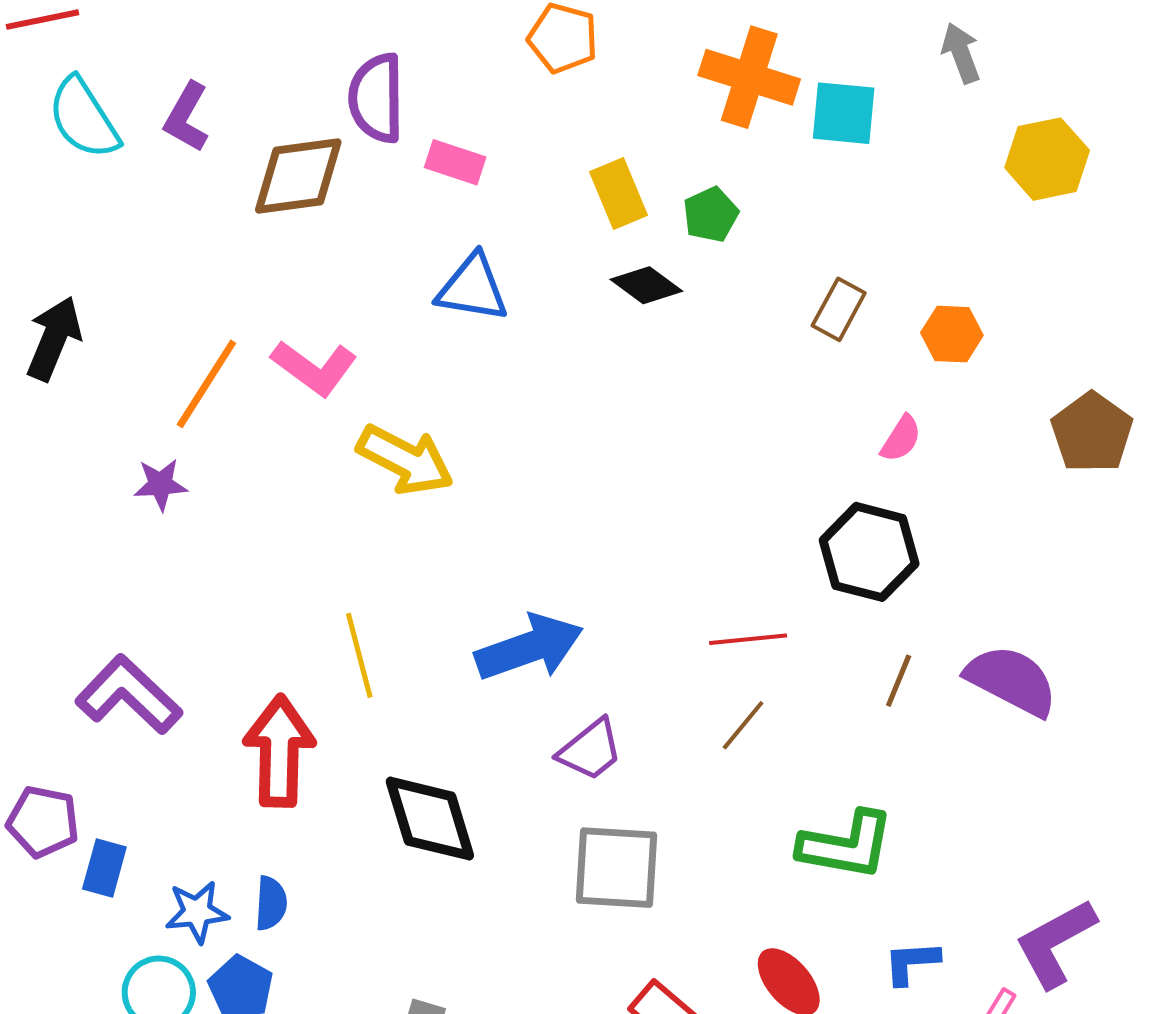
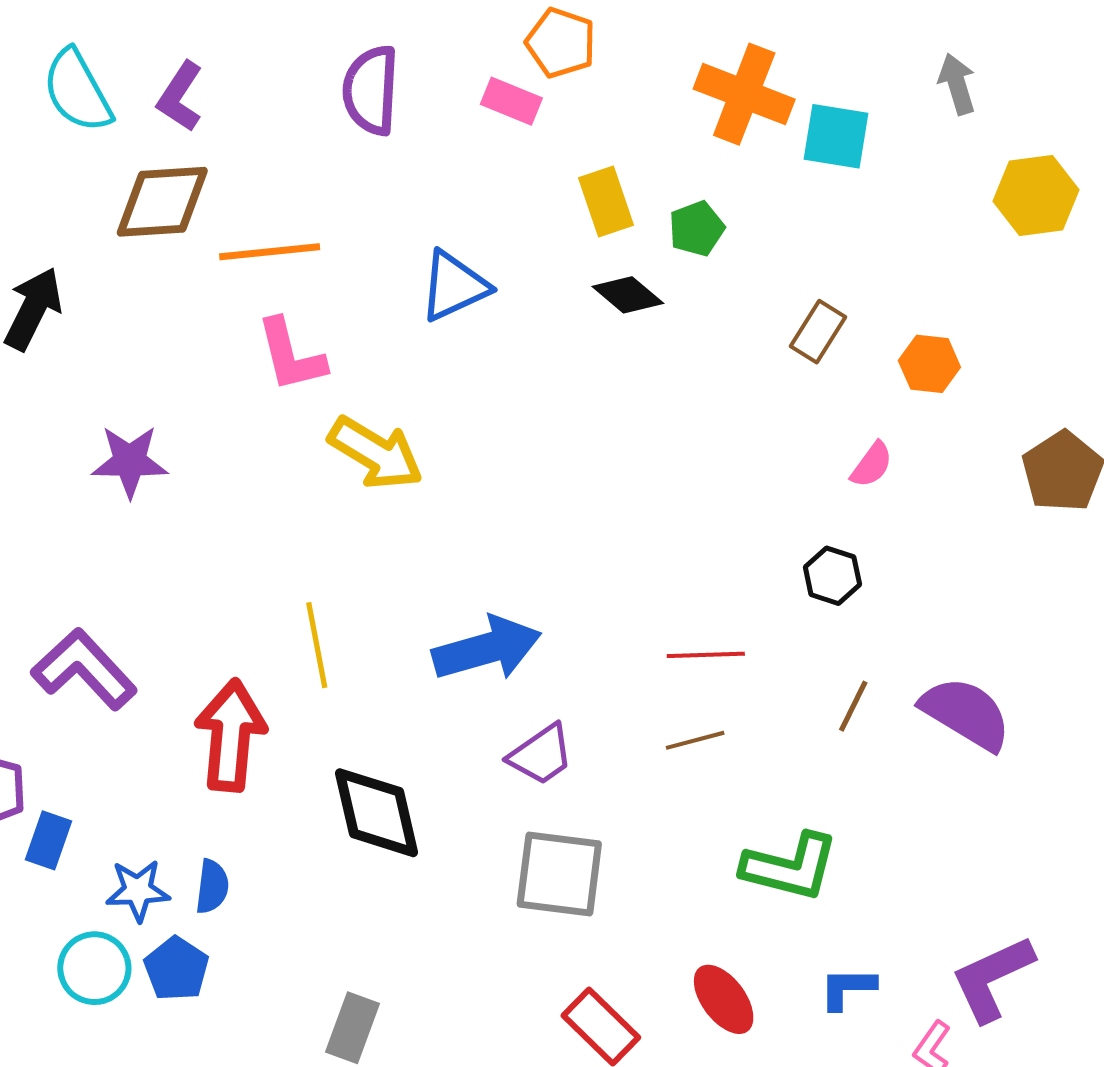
pink rectangle: (455, 162) -> (511, 101), moved
brown diamond: (298, 176) -> (162, 202), moved
blue triangle: (472, 288) -> (454, 286), turned -38
pink L-shape: (314, 368) -> (291, 355), turned 36
orange line: (206, 384) -> (270, 252), moved, turned 48
purple star: (160, 484) -> (130, 461), size x1.4
black hexagon: (869, 552) -> (832, 576), size x0.6
brown line: (743, 725) -> (695, 740), turned 32

